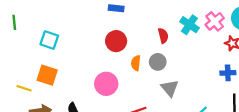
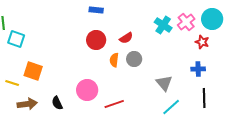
red semicircle: (163, 36) -> (126, 38), moved, turned 72
cyan square: (49, 40) -> (16, 39), moved
pink circle: (106, 84) -> (87, 90), moved
gray triangle: (170, 88) -> (164, 83), moved

